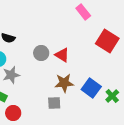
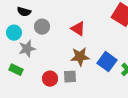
gray circle: (41, 53) -> (42, 27), moved
red circle: (13, 113) -> (50, 79), moved

